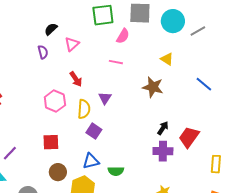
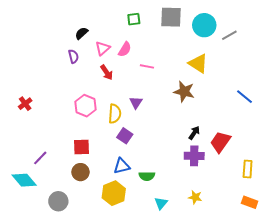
green square: (103, 15) -> (134, 19), size x0.6
pink semicircle: (123, 36) -> (125, 49), moved
yellow triangle: (167, 59) -> (198, 63), size x1.5
red arrow: (76, 79) -> (107, 72), moved
blue line: (204, 84) -> (245, 97), moved
brown circle: (58, 172) -> (80, 172), moved

